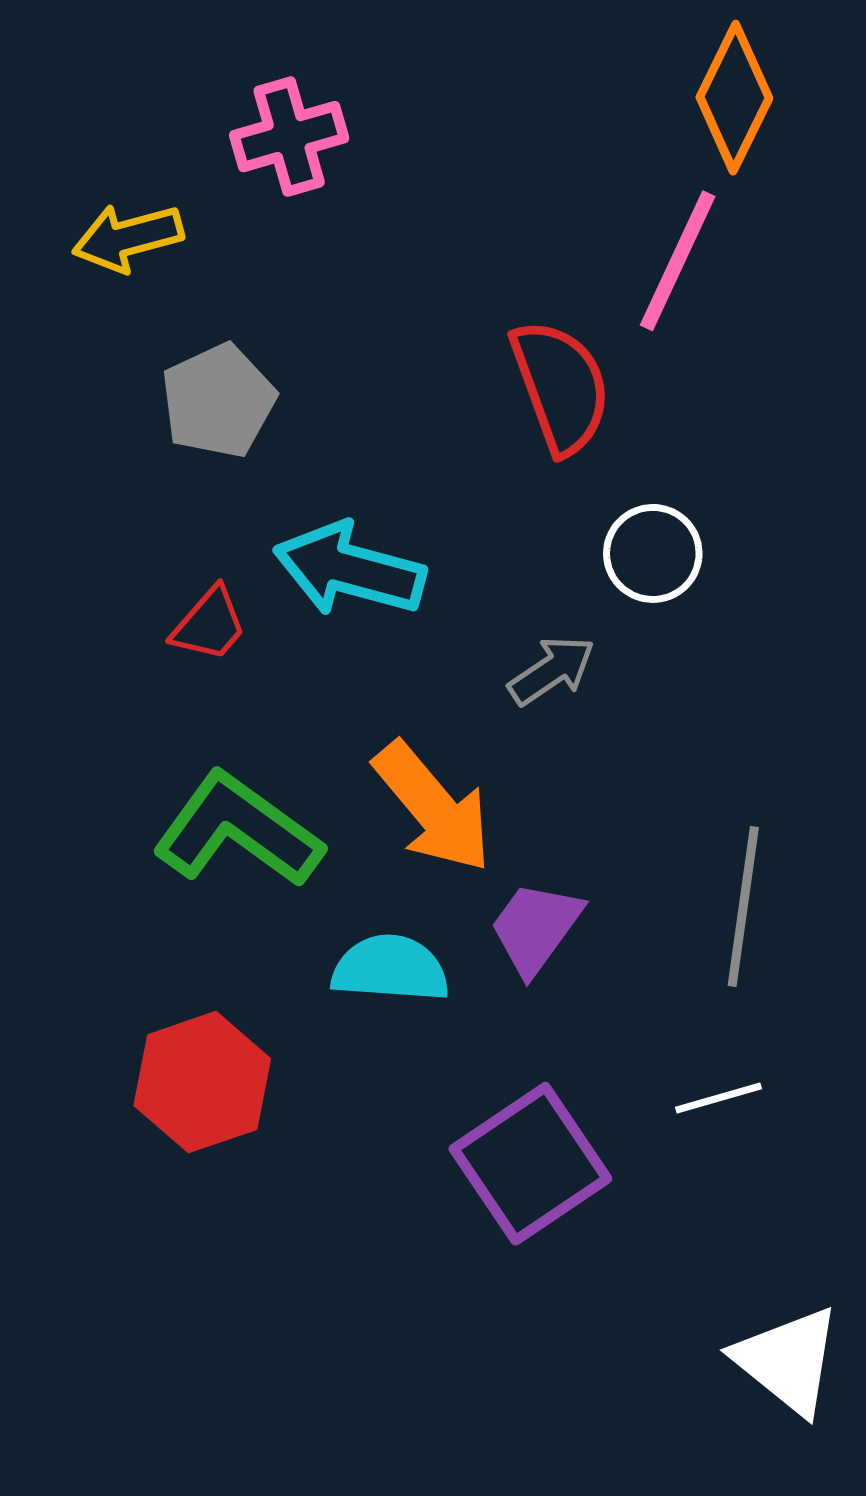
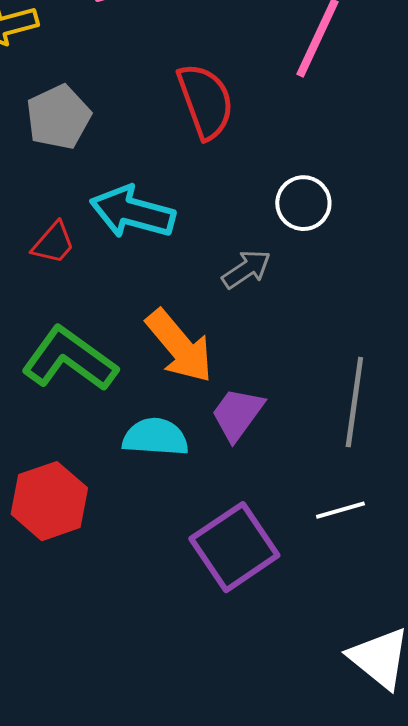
red semicircle: (561, 387) -> (205, 101), moved

